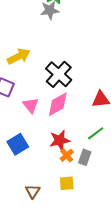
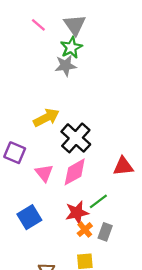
yellow arrow: (19, 56) -> (46, 118), moved
green line: (96, 133) -> (98, 201), moved

